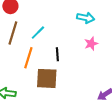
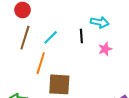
black line: (57, 54) -> (81, 36), moved

